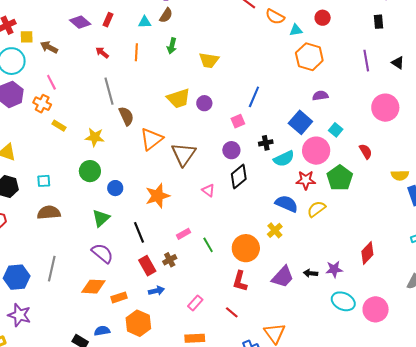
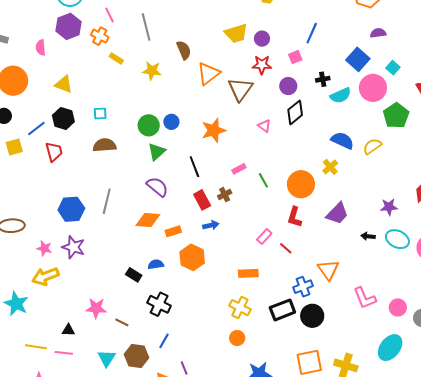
gray line: (109, 91) -> (146, 27), moved
green circle: (90, 171) -> (149, 125), moved
red star: (306, 180) -> (262, 65), moved
black arrow: (310, 273) -> (368, 236), moved
pink rectangle: (195, 303) -> (264, 236), moved

